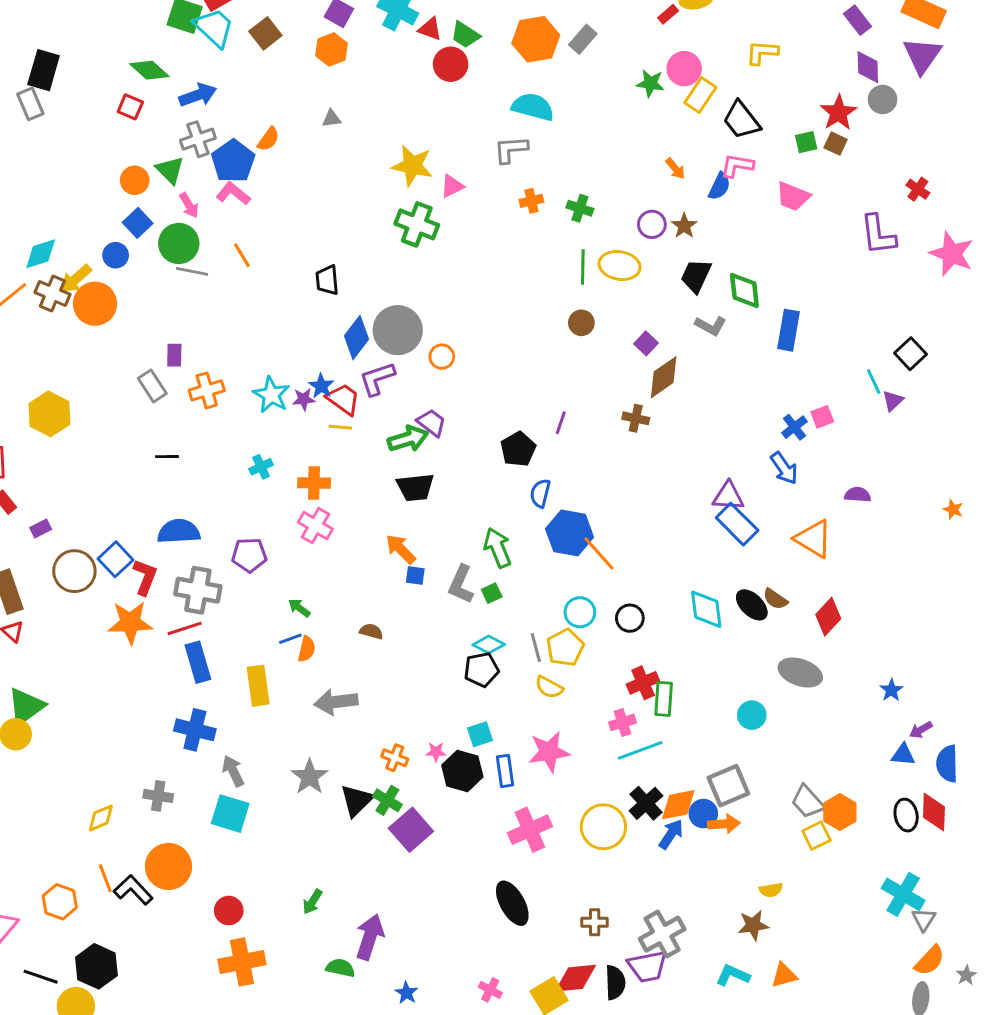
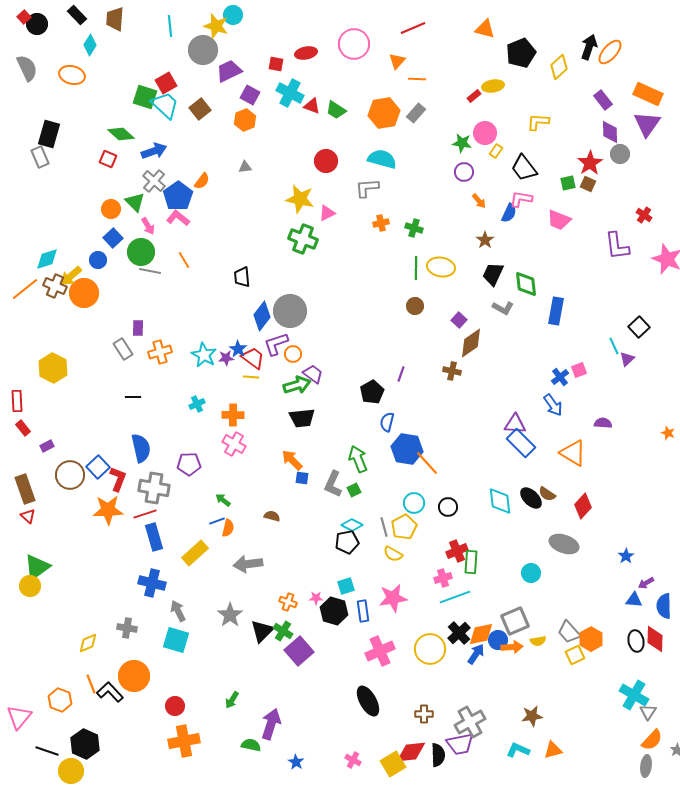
red circle: (451, 64) -> (326, 161), moved
yellow rectangle: (700, 95) -> (496, 151), size x0.6
gray cross: (198, 139) -> (154, 181), turned -30
purple circle: (652, 224) -> (464, 172), moved
orange circle: (442, 357) -> (293, 354), moved
blue semicircle: (179, 531) -> (141, 448), turned 80
yellow rectangle: (258, 686) -> (195, 553), turned 56
yellow semicircle: (771, 890) -> (538, 641), moved

